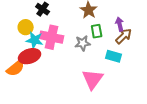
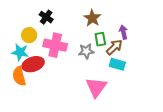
brown arrow: (124, 36) -> (114, 47), moved
cyan star: (35, 40) -> (20, 52), moved
orange semicircle: (16, 68) -> (19, 76), turned 114

